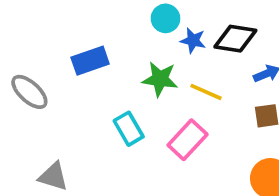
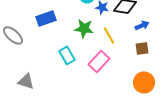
yellow line: (206, 92) -> (109, 35), turned 36

